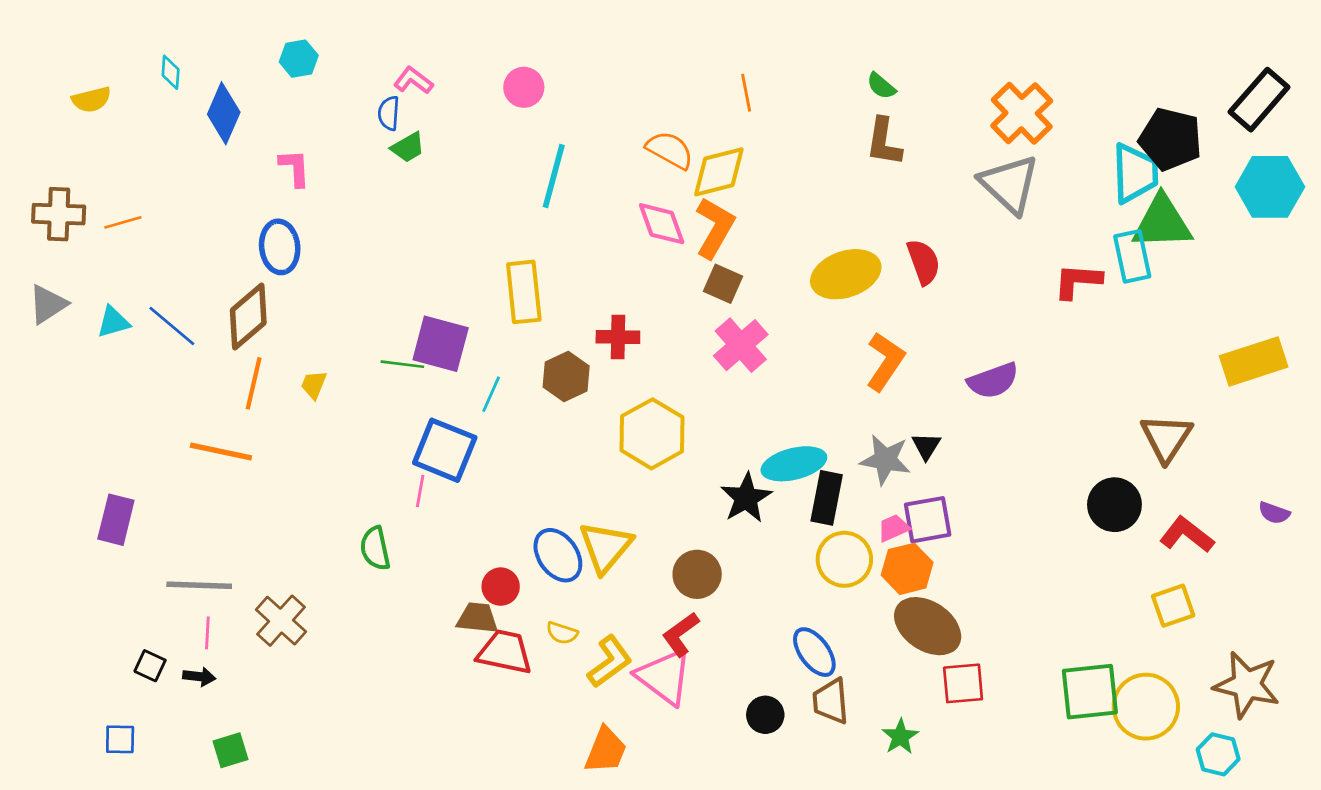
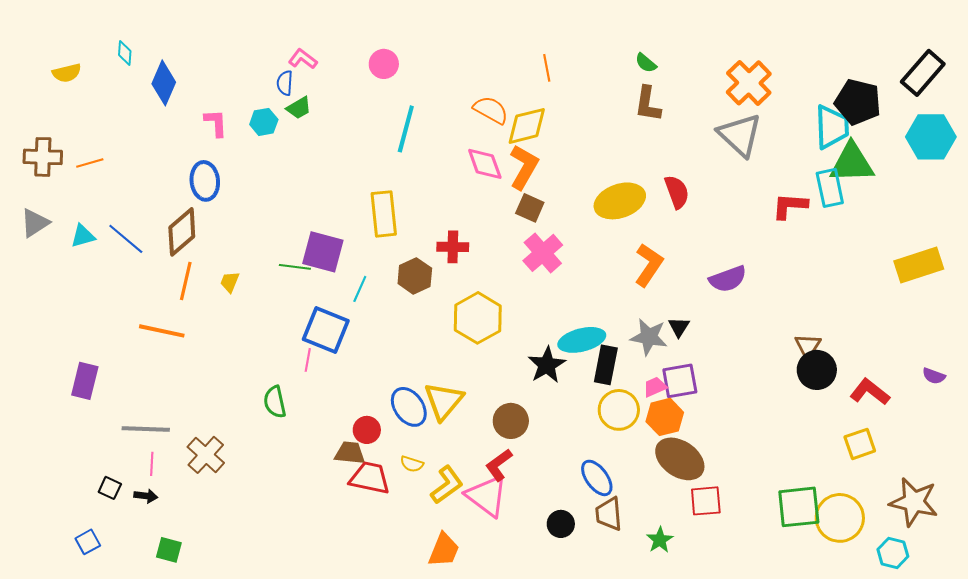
cyan hexagon: (299, 59) -> (264, 122), moved
brown triangle: (1166, 438) -> (808, 346), moved, size x0.7
blue square: (120, 739) -> (88, 542), turned -30
green square: (231, 750) -> (169, 550), turned 32

